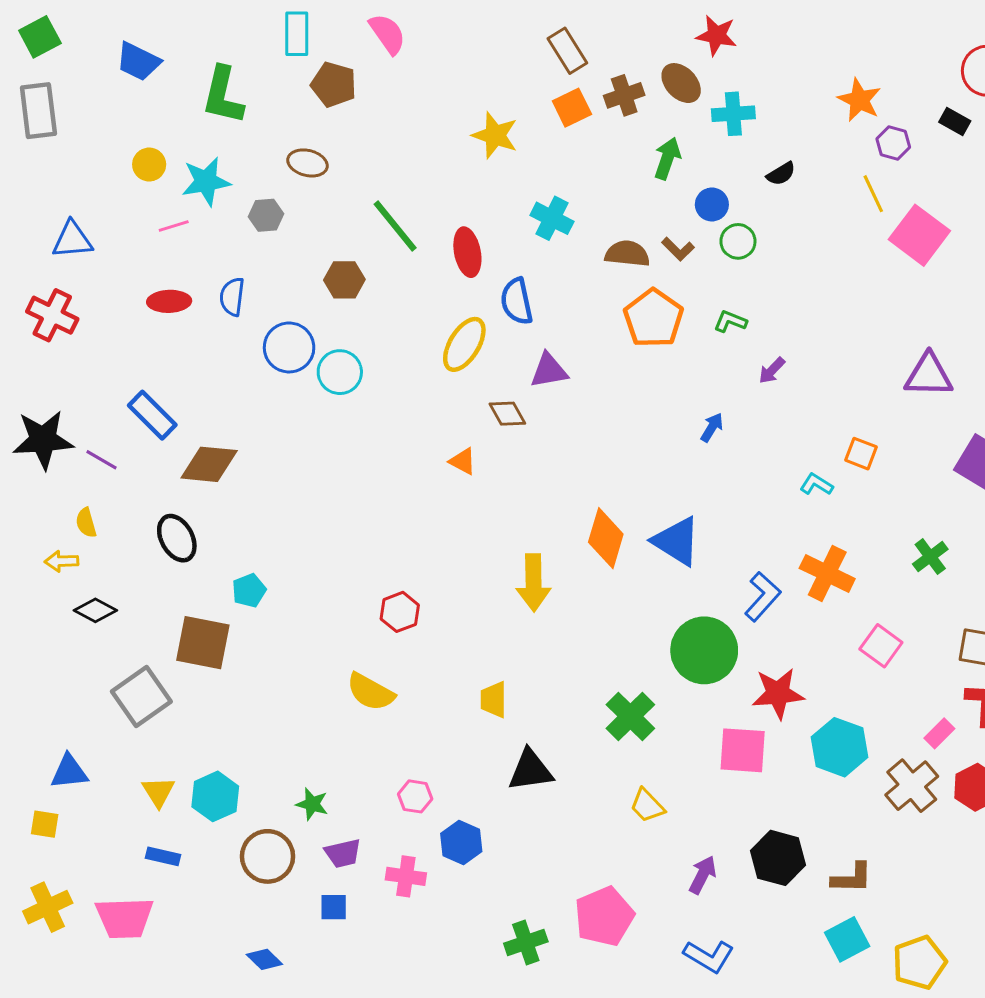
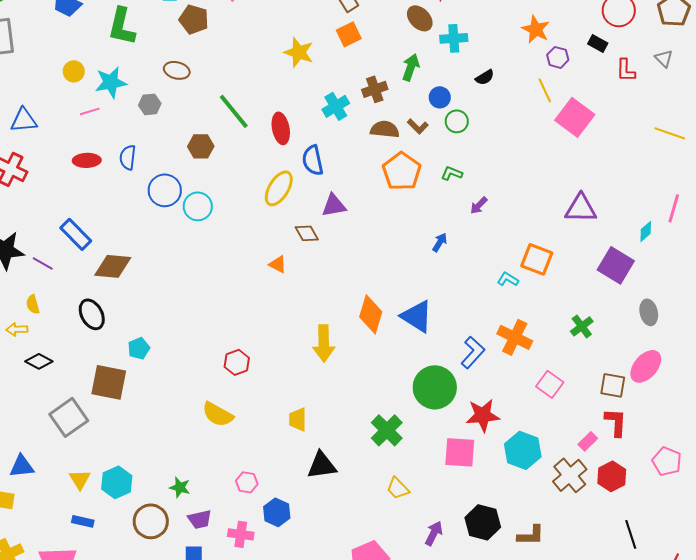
brown cross: (624, 95) -> (375, 89), moved
cyan cross: (552, 218) -> (336, 106), turned 32
orange square: (861, 454) -> (537, 259), size x1.5

